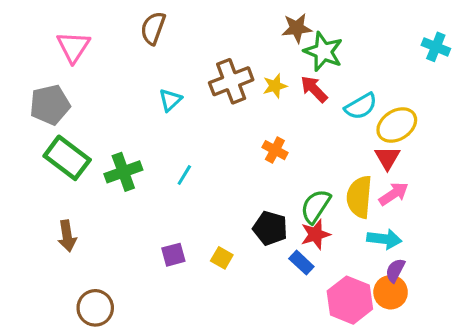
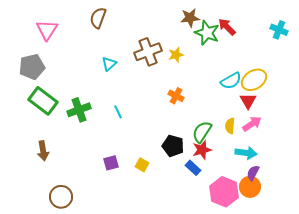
red arrow: (314, 89) -> (227, 27), moved
cyan semicircle: (361, 106) -> (231, 81), moved
cyan line: (184, 175) -> (118, 112), turned -56
yellow semicircle: (359, 197) -> (230, 126), size x0.6

